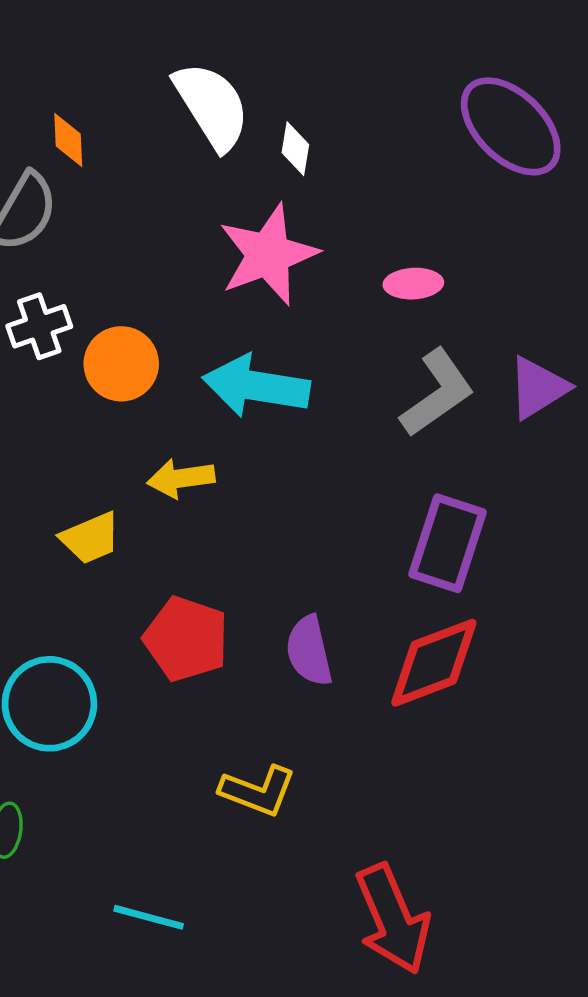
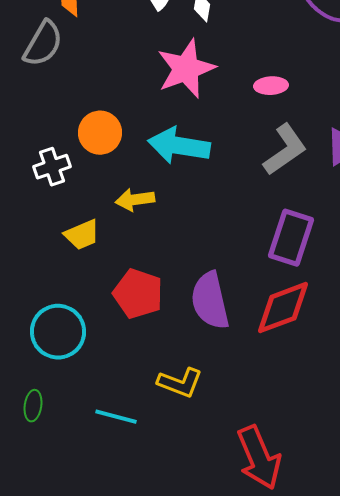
white cross: (39, 326) -> (52, 167), moved
purple semicircle: (309, 651) -> (210, 301), size x1.4
cyan line: (149, 917) -> (116, 417), moved

